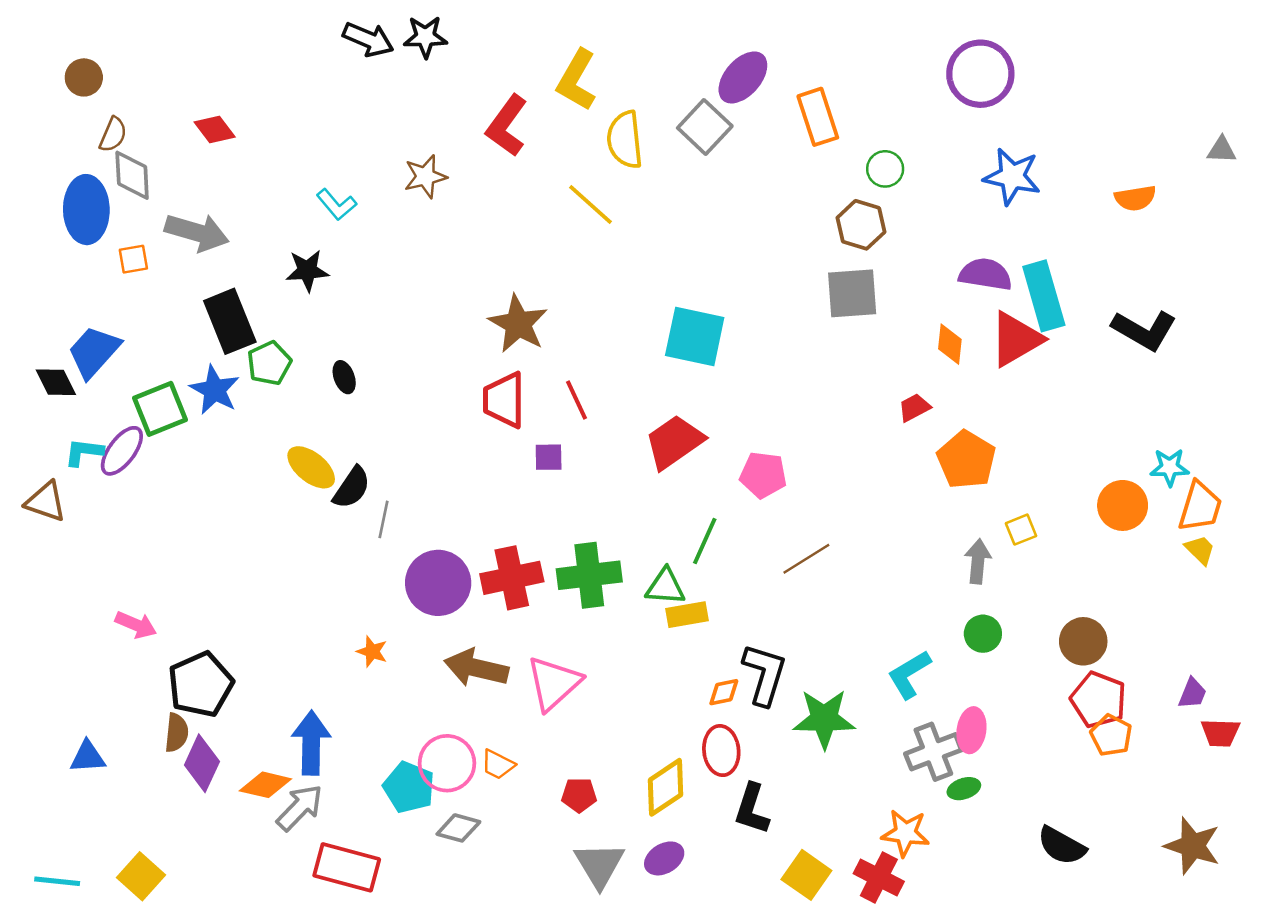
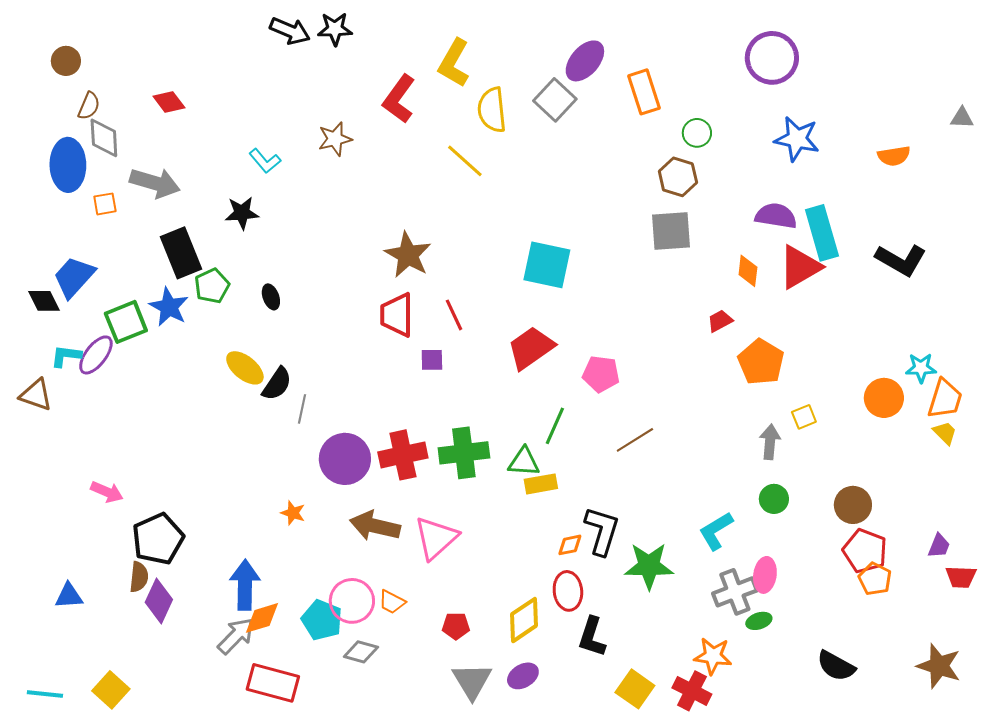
orange diamond: (265, 785) -> (262, 618), moved, turned -30

